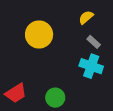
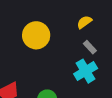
cyan cross: (91, 66) -> (86, 71), turned 35

